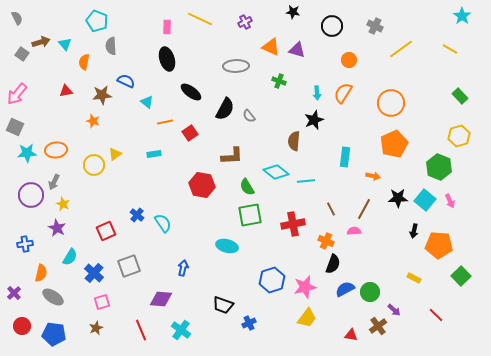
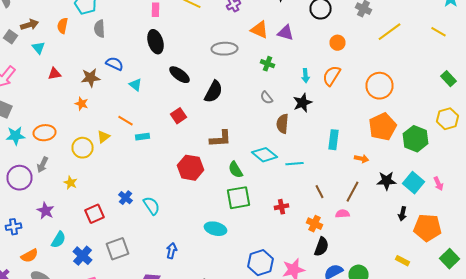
cyan triangle: (65, 44) -> (38, 48), moved
orange semicircle: (84, 62) -> (62, 26), moved
gray semicircle: (249, 116) -> (266, 98), moved
orange line: (165, 122) -> (126, 121), moved, turned 42
green hexagon: (439, 167) -> (416, 139), moved
yellow star: (63, 204) -> (70, 183), moved
red cross: (293, 224) -> (282, 207), size x0.6
orange semicircle: (41, 273) -> (30, 256), turned 48

